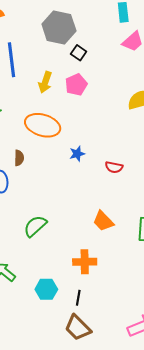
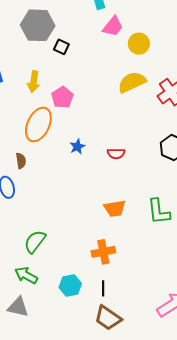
pink pentagon: (76, 85) -> (62, 97), moved
orange ellipse: (43, 125) -> (38, 124), turned -72
orange trapezoid: (103, 221) -> (115, 208), turned -45
green semicircle: (35, 226) -> (35, 242), moved

